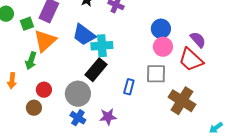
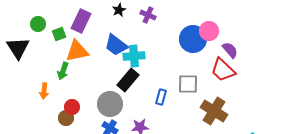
blue circle: (161, 29) -> (193, 39), size x1.4
orange triangle: (45, 41) -> (77, 51), turned 30
pink circle: (163, 47) -> (209, 31), moved
red circle: (44, 90) -> (72, 107), moved

